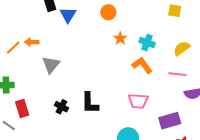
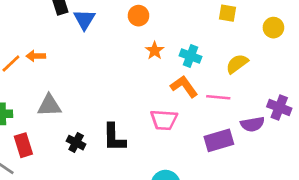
gray triangle: (51, 65) -> (49, 105), moved, turned 48
pink line: (178, 74) -> (218, 97), moved
pink trapezoid: (138, 101) -> (164, 120), moved
purple rectangle: (170, 121) -> (219, 140), moved

